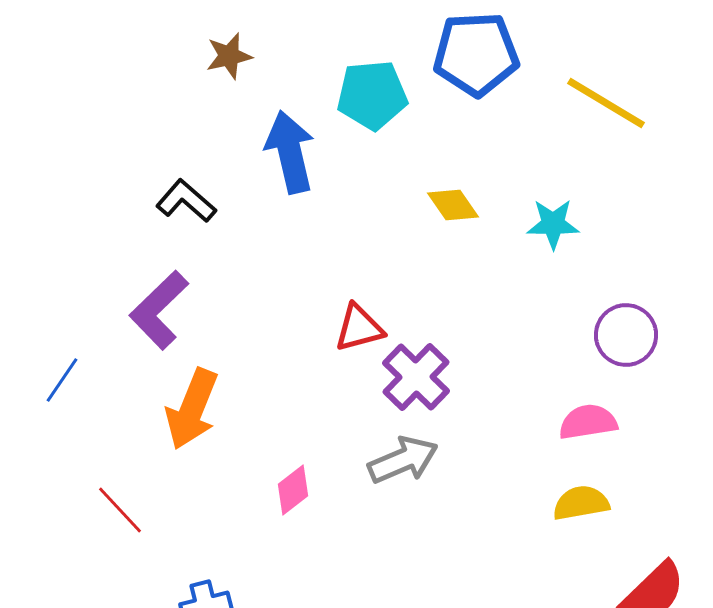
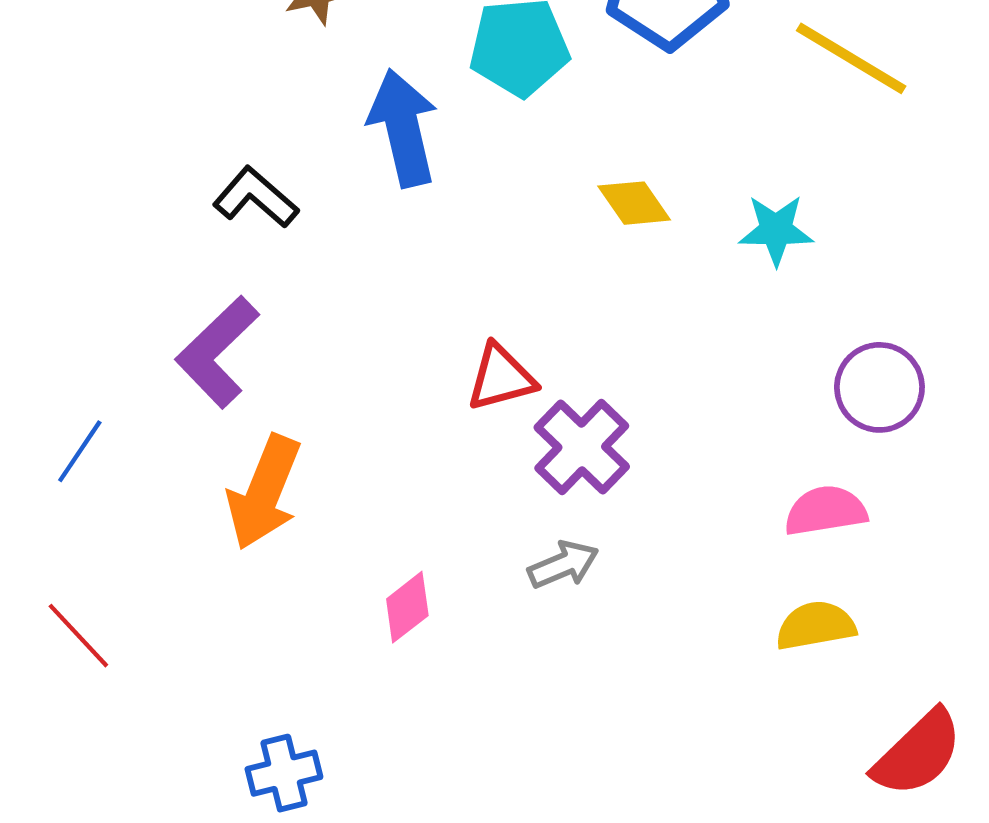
gray arrow: (403, 460) -> (563, 565), size x0.7
red line: (120, 510) -> (78, 636), moved

